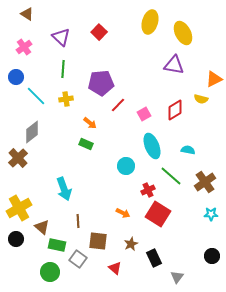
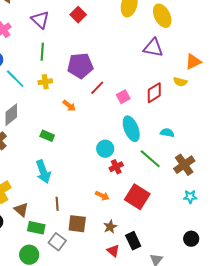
green rectangle: (86, 144) -> (47, 136), moved
red cross: (148, 190) -> (116, 167), moved
red triangle: (115, 268) -> (113, 251), moved

